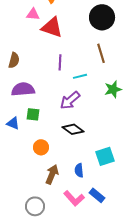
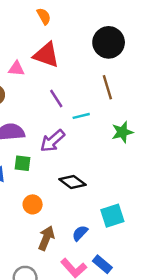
pink triangle: (33, 14) -> (16, 69), moved
purple line: (60, 62) -> (56, 98), turned -35
purple arrow: (70, 100) -> (52, 141), moved
blue semicircle: (79, 170) -> (80, 233), turned 48

